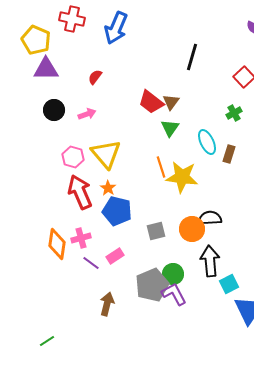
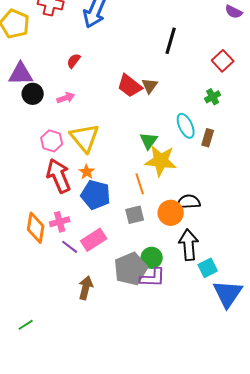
purple triangle: (46, 69) -> (21, 74), moved
green triangle: (170, 128) -> (149, 141), moved
orange line: (161, 167) -> (140, 184), moved
pink rectangle: (115, 256) -> (94, 240), size x1.4
purple L-shape: (174, 294) -> (153, 278), turned 120

